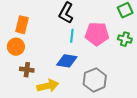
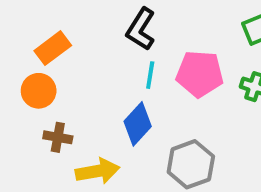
orange rectangle: (22, 25) -> (53, 48), turned 36
blue diamond: (67, 61) -> (138, 124), turned -60

